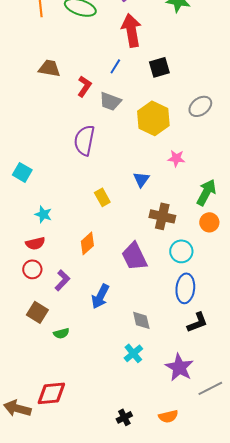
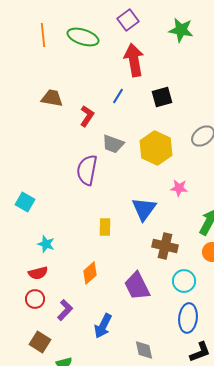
gray trapezoid: (110, 101) -> (113, 144), moved
blue triangle: (141, 179) -> (144, 209), size x1.5
yellow rectangle: (102, 197) -> (105, 227), turned 30

